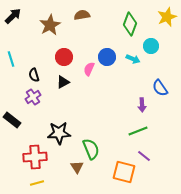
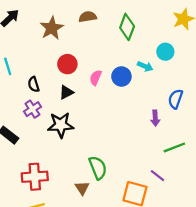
green diamond: (130, 24) -> (127, 27), moved
blue circle: (107, 57) -> (121, 76), moved
blue semicircle: (160, 88) -> (176, 99), turned 54
green line: (138, 131) -> (174, 147), moved
black star: (59, 133) -> (61, 125), moved

